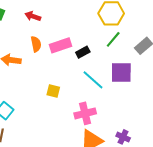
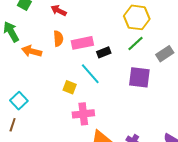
cyan line: (93, 80) -> (90, 74), moved
pink cross: (85, 113) -> (83, 114), moved

